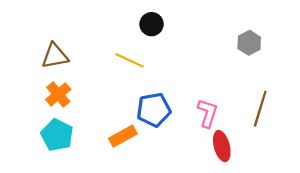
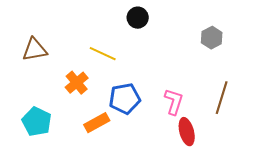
black circle: (152, 24) -> (138, 18), moved
orange cross: (58, 94) -> (77, 83), moved

